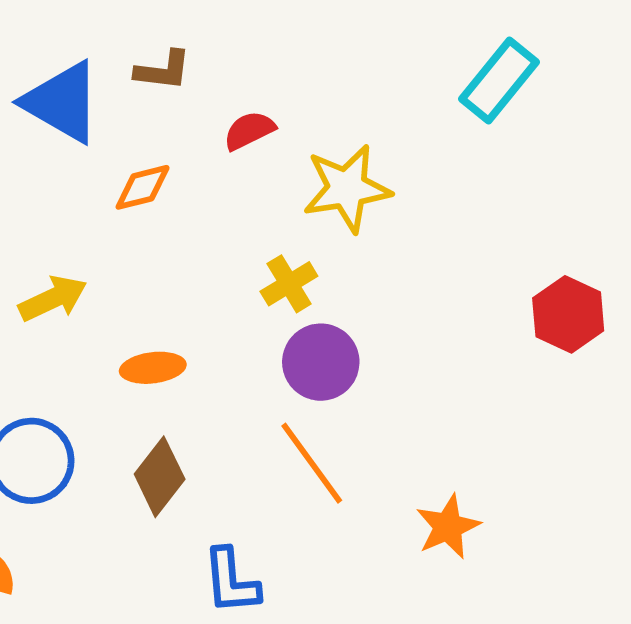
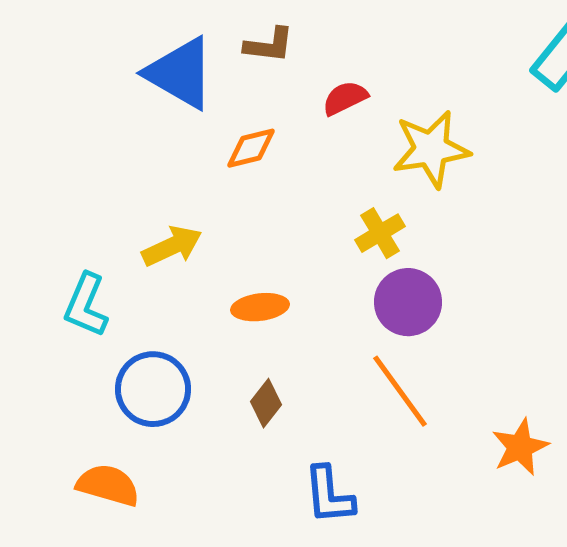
brown diamond: (160, 477) -> (266, 403), size x0.7

